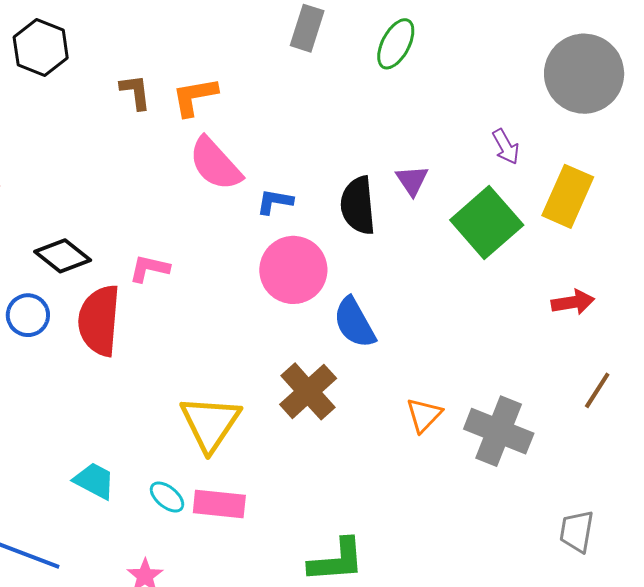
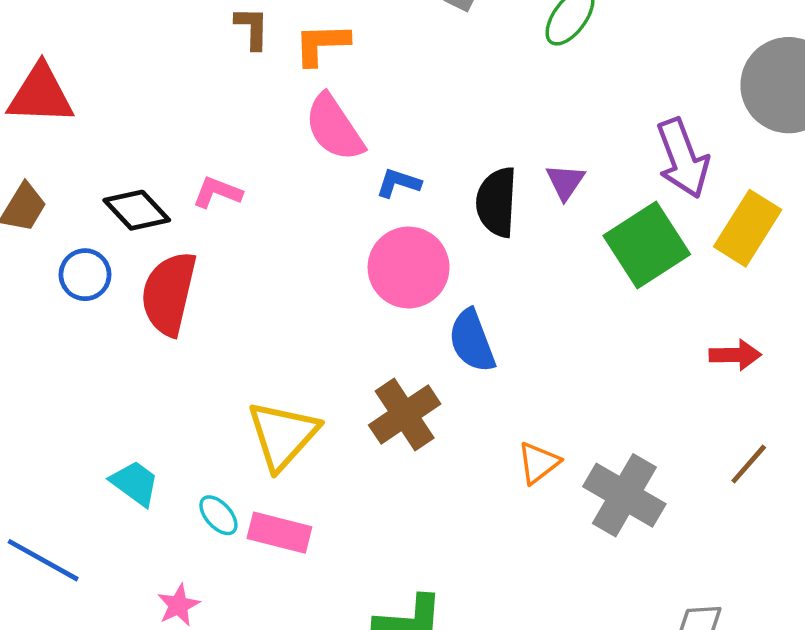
purple arrow: (506, 147) -> (683, 158), size x1.8
pink L-shape: (149, 268) -> (217, 192), moved

